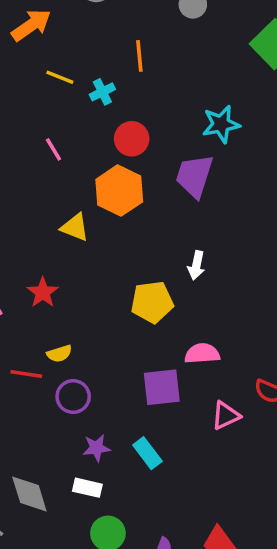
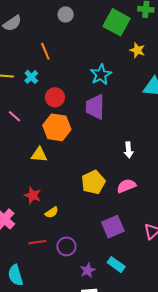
white arrow: (196, 265) -> (129, 150), moved
yellow semicircle: (59, 354) -> (52, 212), moved
pink semicircle: (202, 354) -> (126, 186), moved

